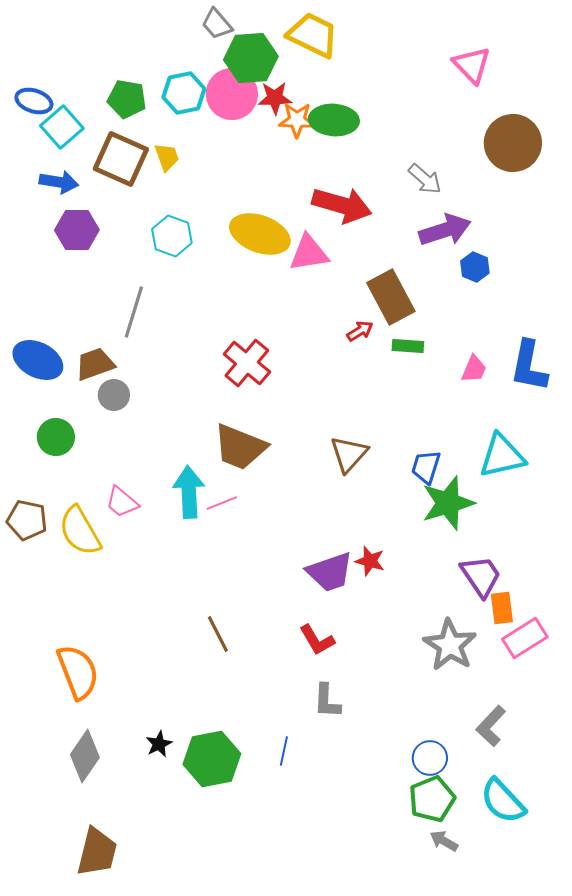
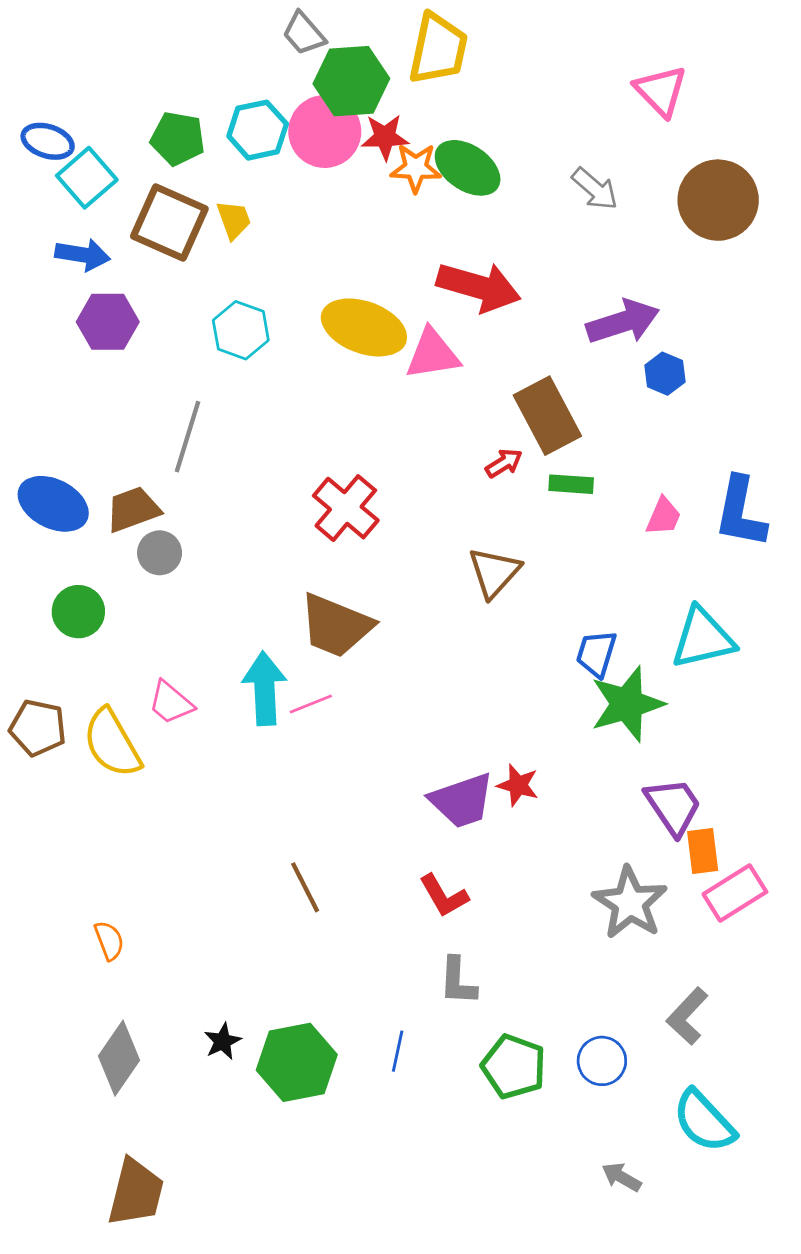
yellow trapezoid: (313, 35) -> (438, 49), turned 76
green ellipse: (334, 120) -> (468, 168), turned 30
gray arrow: (425, 179) -> (595, 189), moved
brown triangle: (349, 454) -> (494, 572), moved
orange semicircle: (78, 672) -> (109, 941), size x0.5
green pentagon: (432, 799) -> (514, 1067), moved, turned -30

